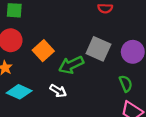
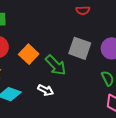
green arrow: (71, 65) -> (56, 65), turned -105

